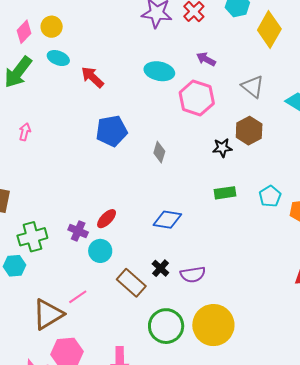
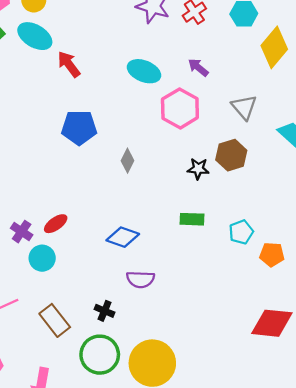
cyan ellipse: (58, 58) -> (35, 36), size x1.4
black cross: (160, 268) -> (105, 311), moved, turned -30
purple semicircle: (193, 275) -> (140, 279), moved
brown rectangle: (131, 283) -> (55, 320), moved

